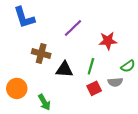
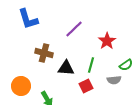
red star: (108, 41) -> (107, 41), turned -30
red square: (94, 88) -> (86, 86), moved

